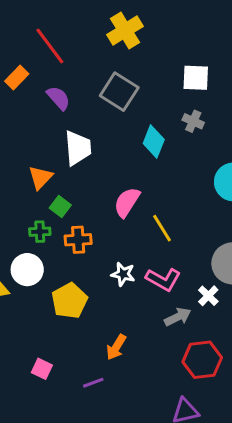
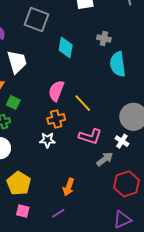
gray cross: (193, 121) -> (104, 38), moved
orange cross: (78, 240) -> (56, 119), moved
white star: (123, 274) -> (47, 140), moved
yellow pentagon: (69, 301) -> (19, 183), moved

